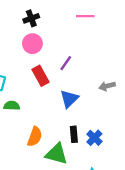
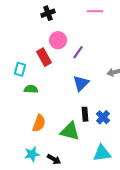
pink circle: (32, 44) -> (58, 40), moved
red rectangle: (40, 76) -> (44, 57), moved
orange semicircle: (35, 137) -> (39, 123), moved

